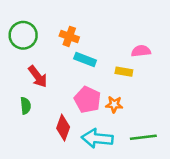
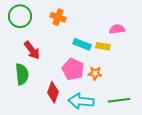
cyan rectangle: (85, 60) -> (82, 44), moved
green semicircle: (26, 106) -> (22, 74), size x1.5

